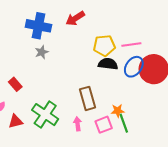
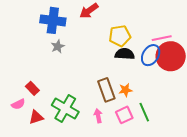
pink line: (131, 44) -> (162, 38), moved
red rectangle: (15, 84) -> (32, 88), moved
orange star: (118, 111) -> (125, 90), moved

